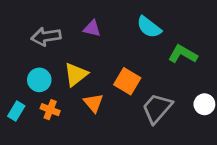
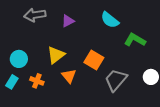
purple triangle: (92, 28) -> (68, 21), turned -40
gray arrow: (46, 37) -> (35, 15), moved
cyan circle: (39, 80) -> (19, 59), moved

